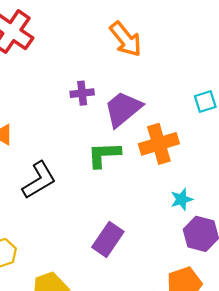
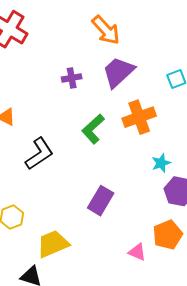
purple trapezoid: (123, 109) -> (118, 72), moved
green L-shape: (104, 155) -> (93, 129), turned -36

